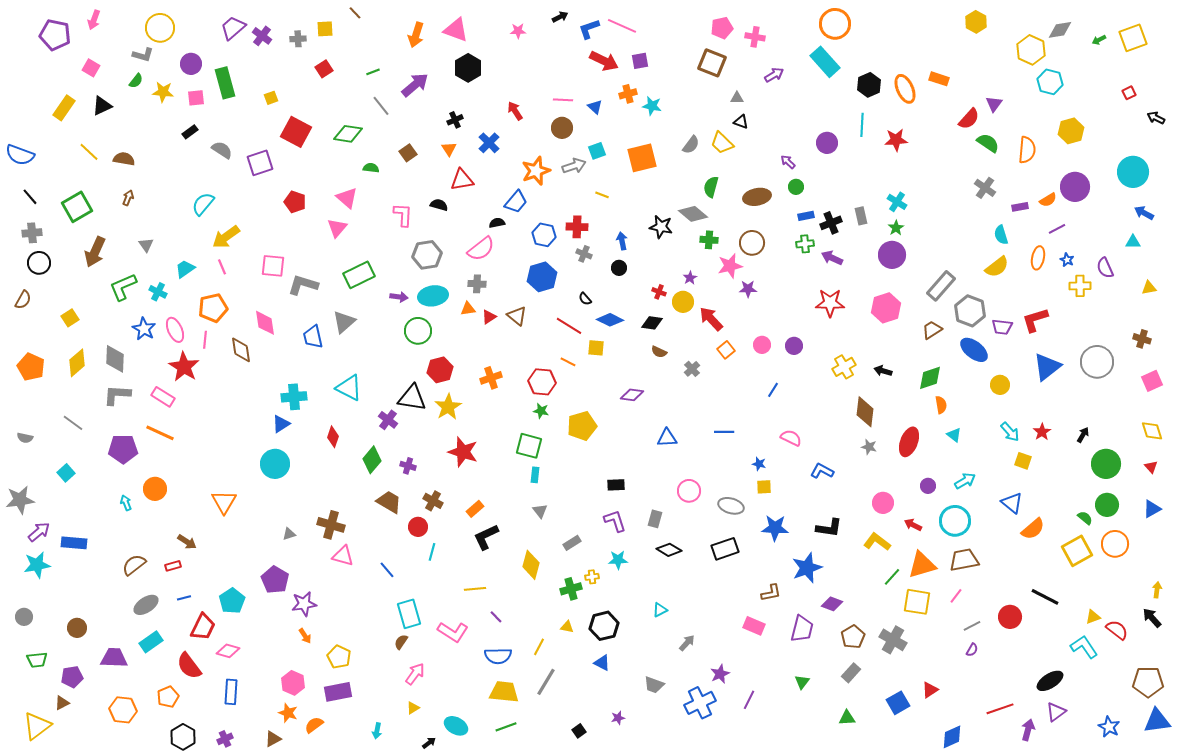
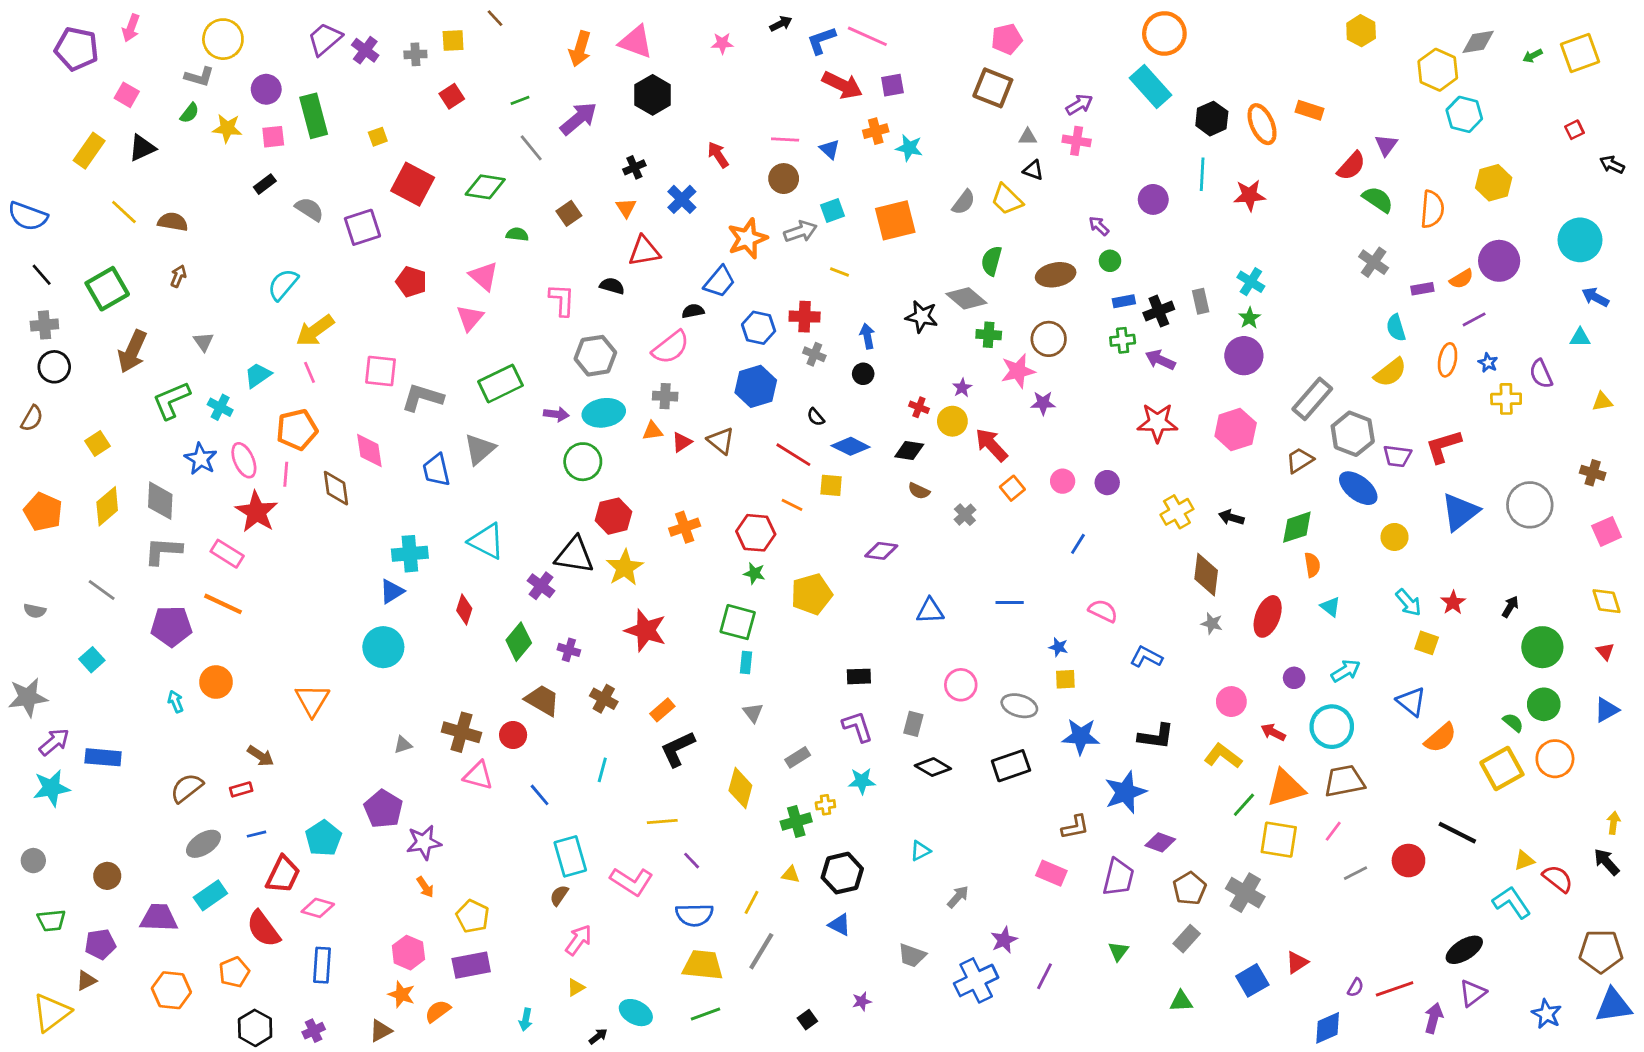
pink cross: (755, 37) -> (1077, 141), moved
red circle: (418, 527) -> (513, 735), moved
purple semicircle: (972, 650) -> (1355, 987), moved

